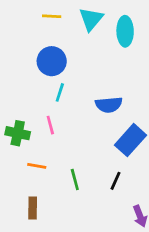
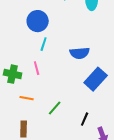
green line: (75, 179) -> (55, 108), turned 56
black line: (116, 181) -> (85, 119), moved

